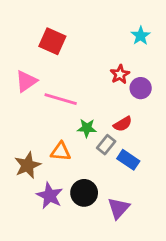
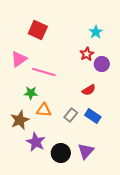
cyan star: (141, 36) -> (96, 32), moved
green star: (87, 128) -> (31, 93), moved
gray rectangle: (106, 145) -> (71, 115), moved
black circle: (84, 193) -> (61, 153), moved

